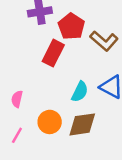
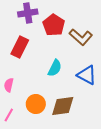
red rectangle: (53, 53) -> (20, 47), moved
cyan semicircle: (80, 92) -> (55, 68), moved

